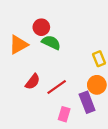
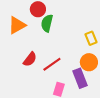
green semicircle: (51, 42) -> (47, 23), turned -102

